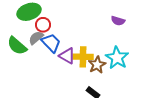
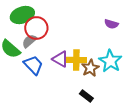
red circle: (43, 25) -> (36, 28), size x1.5
blue trapezoid: (51, 43) -> (33, 65), moved

